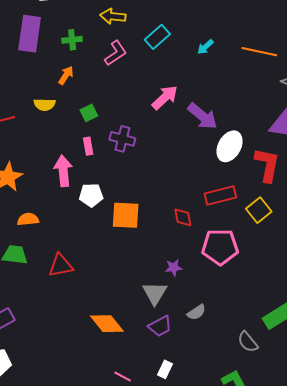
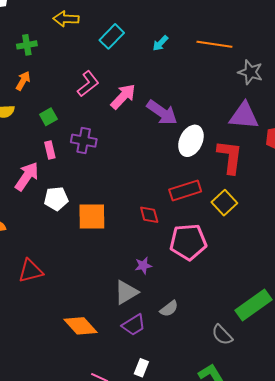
pink L-shape: (116, 53) -> (88, 84), moved
pink arrow: (63, 171) -> (27, 176), turned 44
gray triangle: (155, 293) -> (126, 292), turned 32

